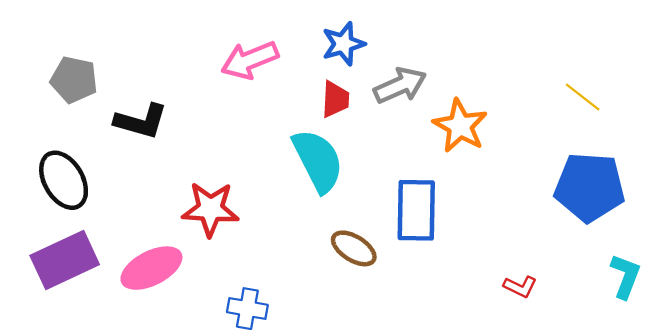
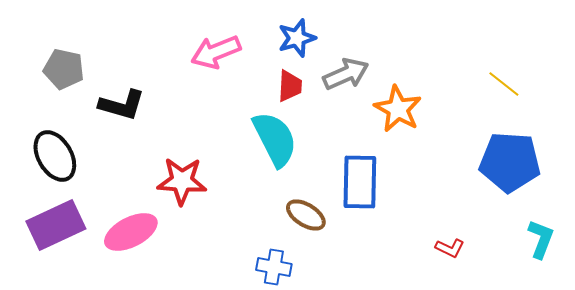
blue cross: (247, 309) -> (274, 267), moved

